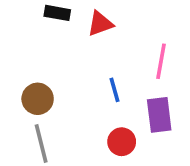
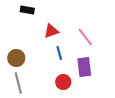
red triangle: (100, 24) -> (51, 31), moved
pink line: (161, 61) -> (85, 37), turned -48

